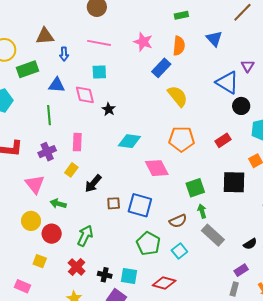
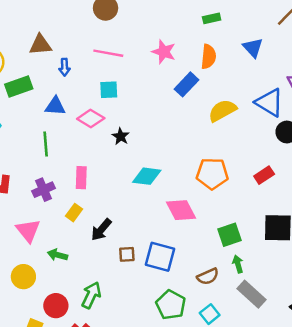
pink diamond: (85, 95) -> (91, 118), turned -45
yellow semicircle: (178, 96) -> (222, 111), moved, turned -80
red circle: (52, 234) -> (56, 306), moved

